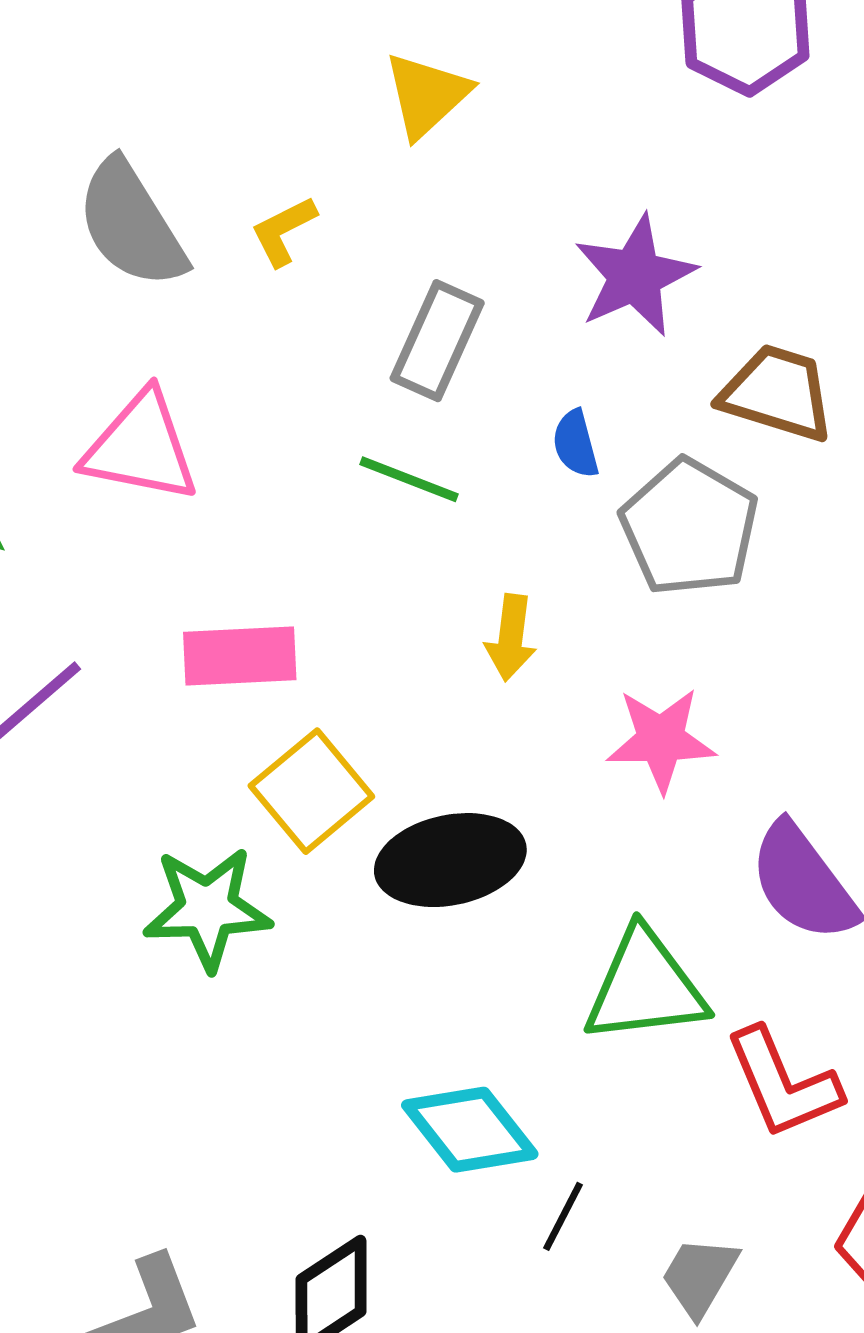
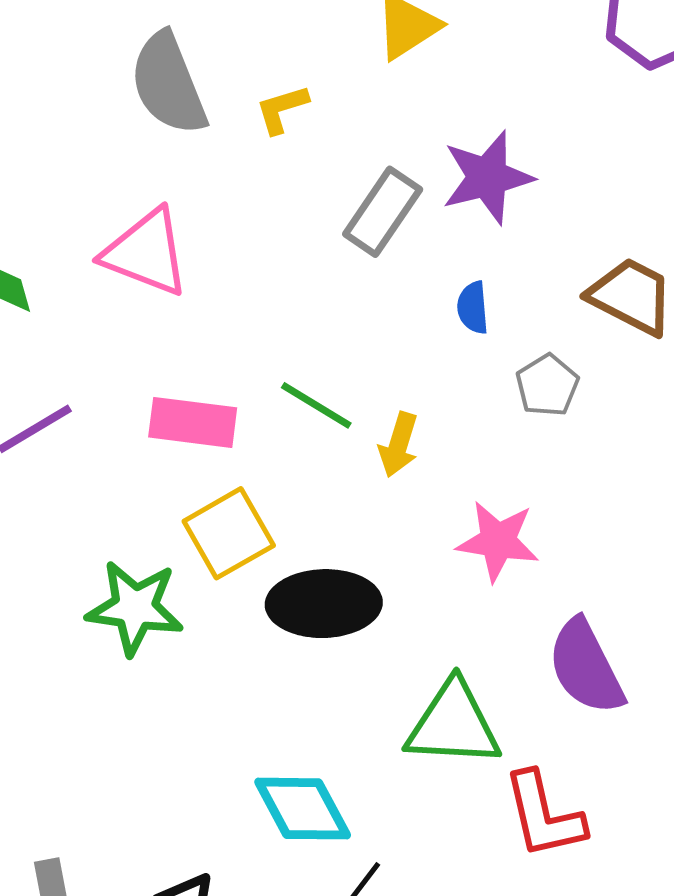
purple star: (635, 276) -> (487, 177), moved
green line: (409, 479) -> (316, 405), moved
gray pentagon: (689, 527) -> (547, 385), size x0.6

